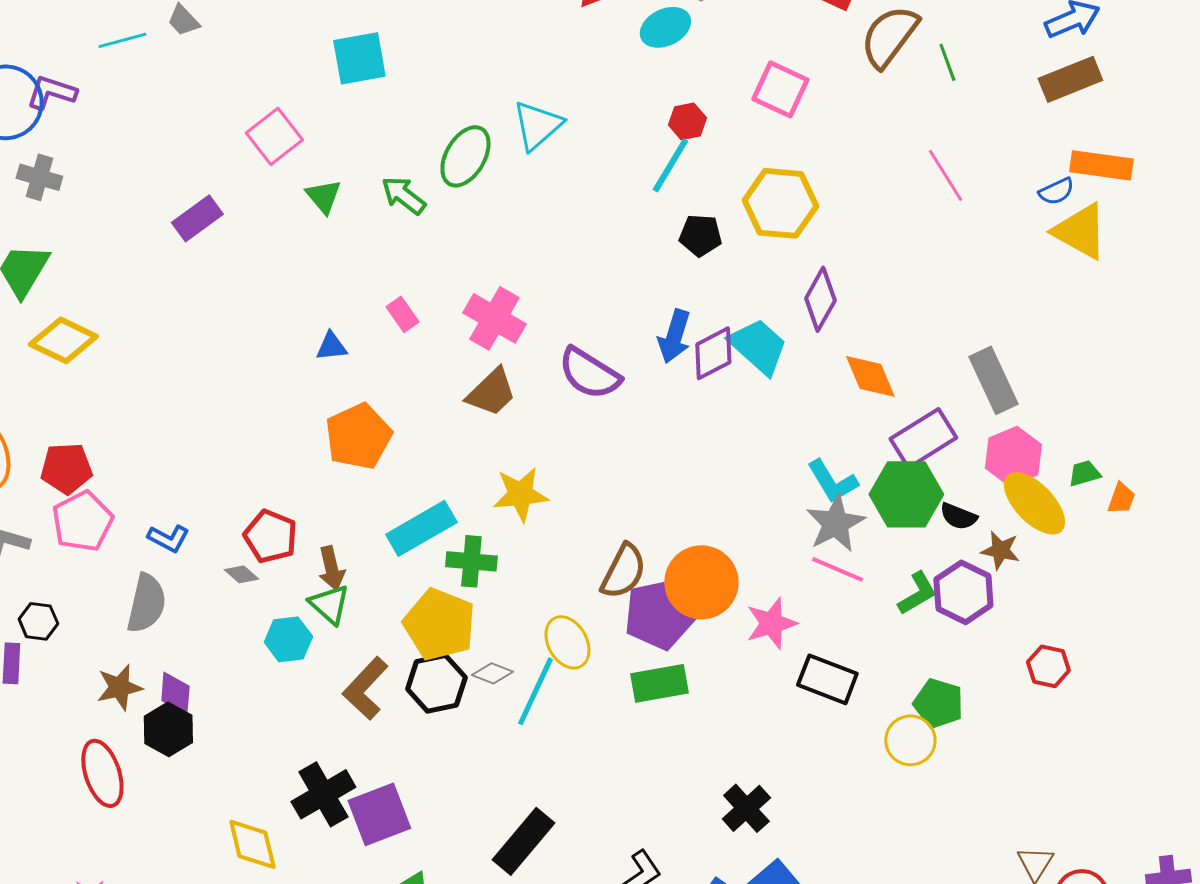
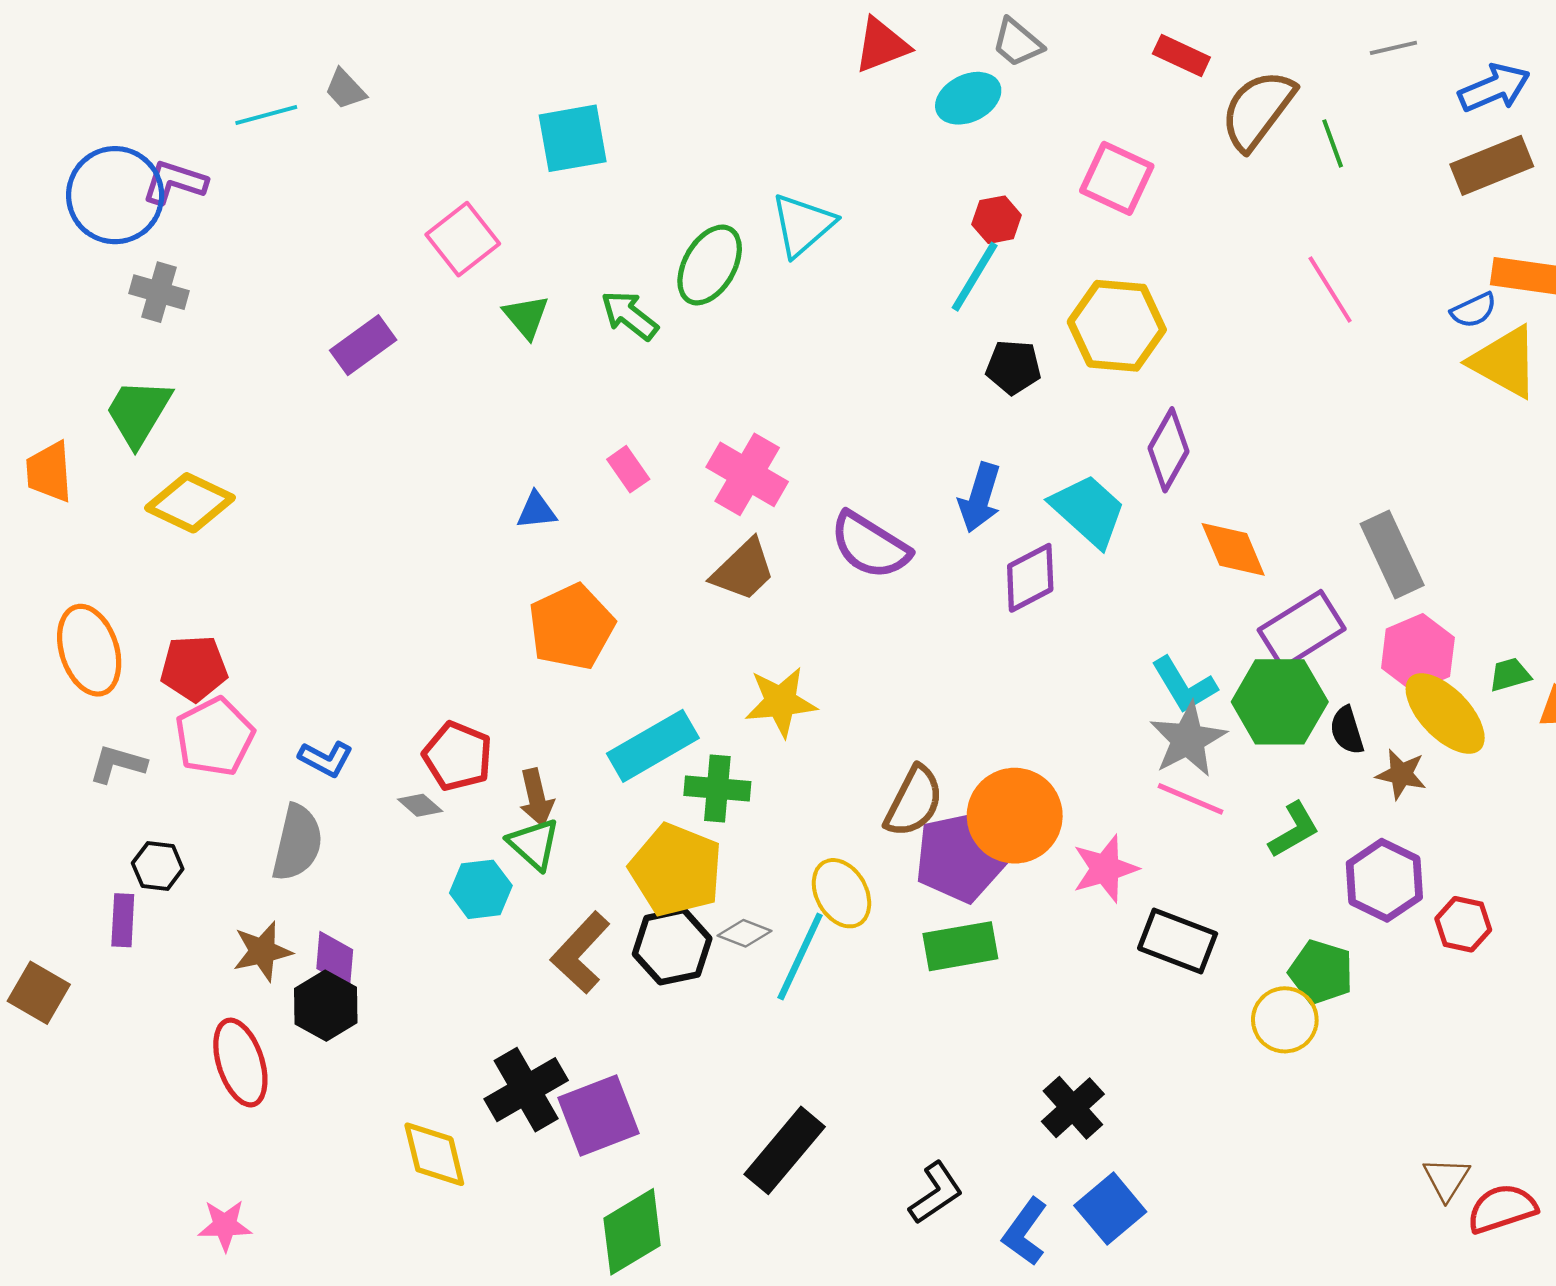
purple diamond: (713, 353) -> (1030, 578), moved
black semicircle: (958, 516) -> (1347, 730), turned 51
purple hexagon: (963, 592) -> (1384, 880), moved

